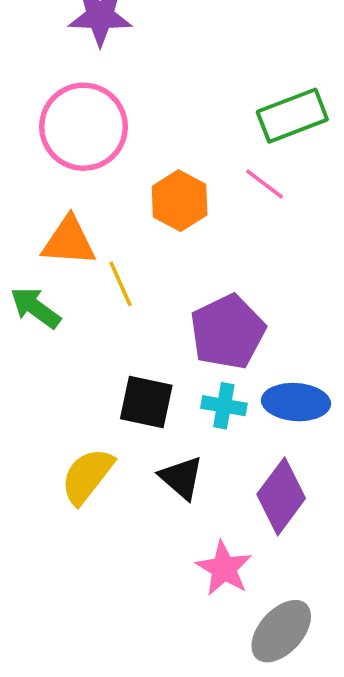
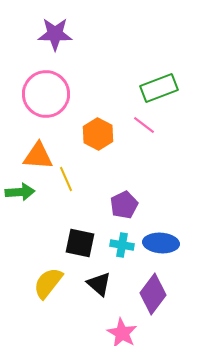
green arrow: (35, 308) -> (20, 192), turned 140
purple pentagon: (228, 332) -> (124, 205), size x0.7

